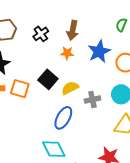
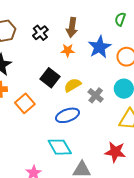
orange square: (20, 89) -> (25, 103), moved, turned 36
gray cross: (92, 100) -> (96, 95), turned -35
blue ellipse: (63, 118) -> (68, 115), turned 45

